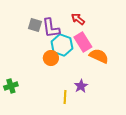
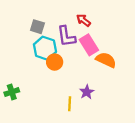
purple L-shape: (51, 28) -> (66, 36), moved
cyan hexagon: (62, 45) -> (45, 48), moved

